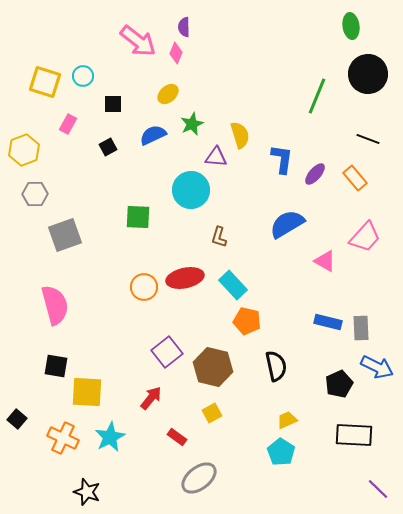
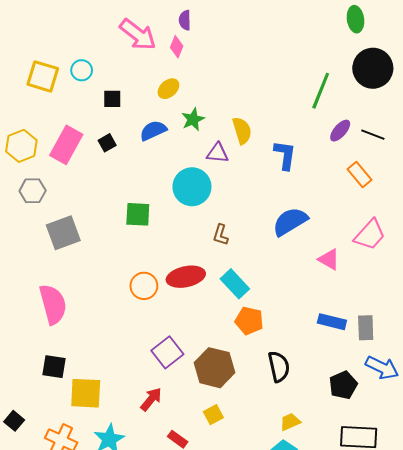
pink rectangle: (68, 124) -> (66, 145), moved, size x1.8
purple ellipse: (315, 174) -> (340, 131), moved

